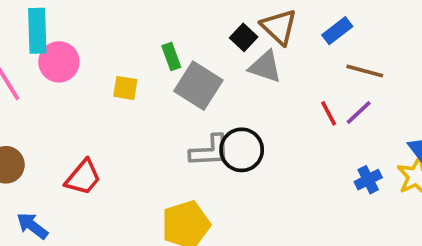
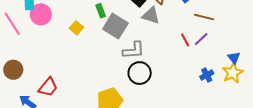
yellow square: (125, 88) -> (76, 28), turned 32
black circle: (242, 150) -> (140, 73), moved
gray L-shape: (210, 151) -> (134, 50), moved
red trapezoid: (83, 177) -> (48, 87), moved

